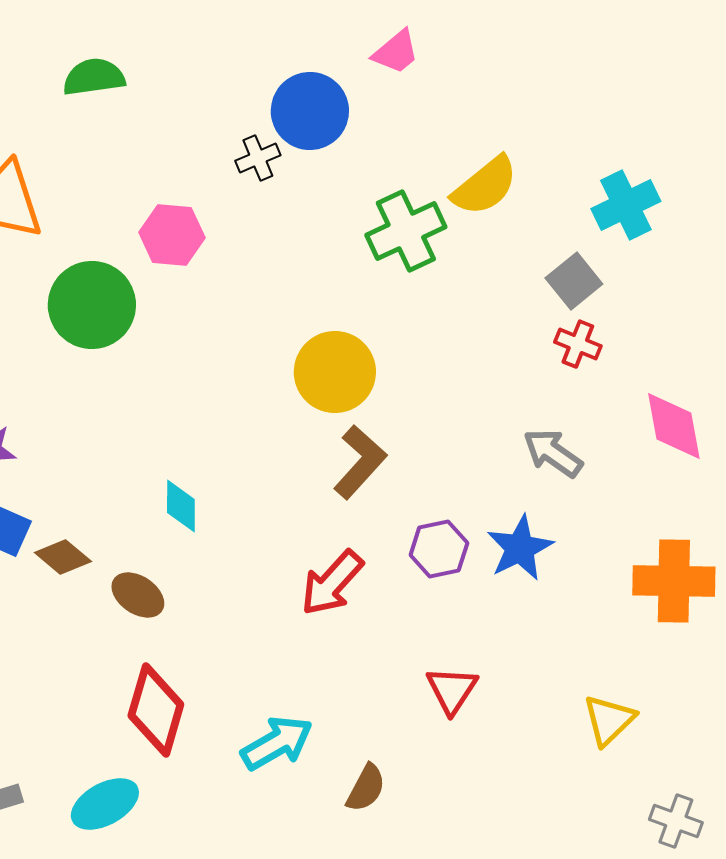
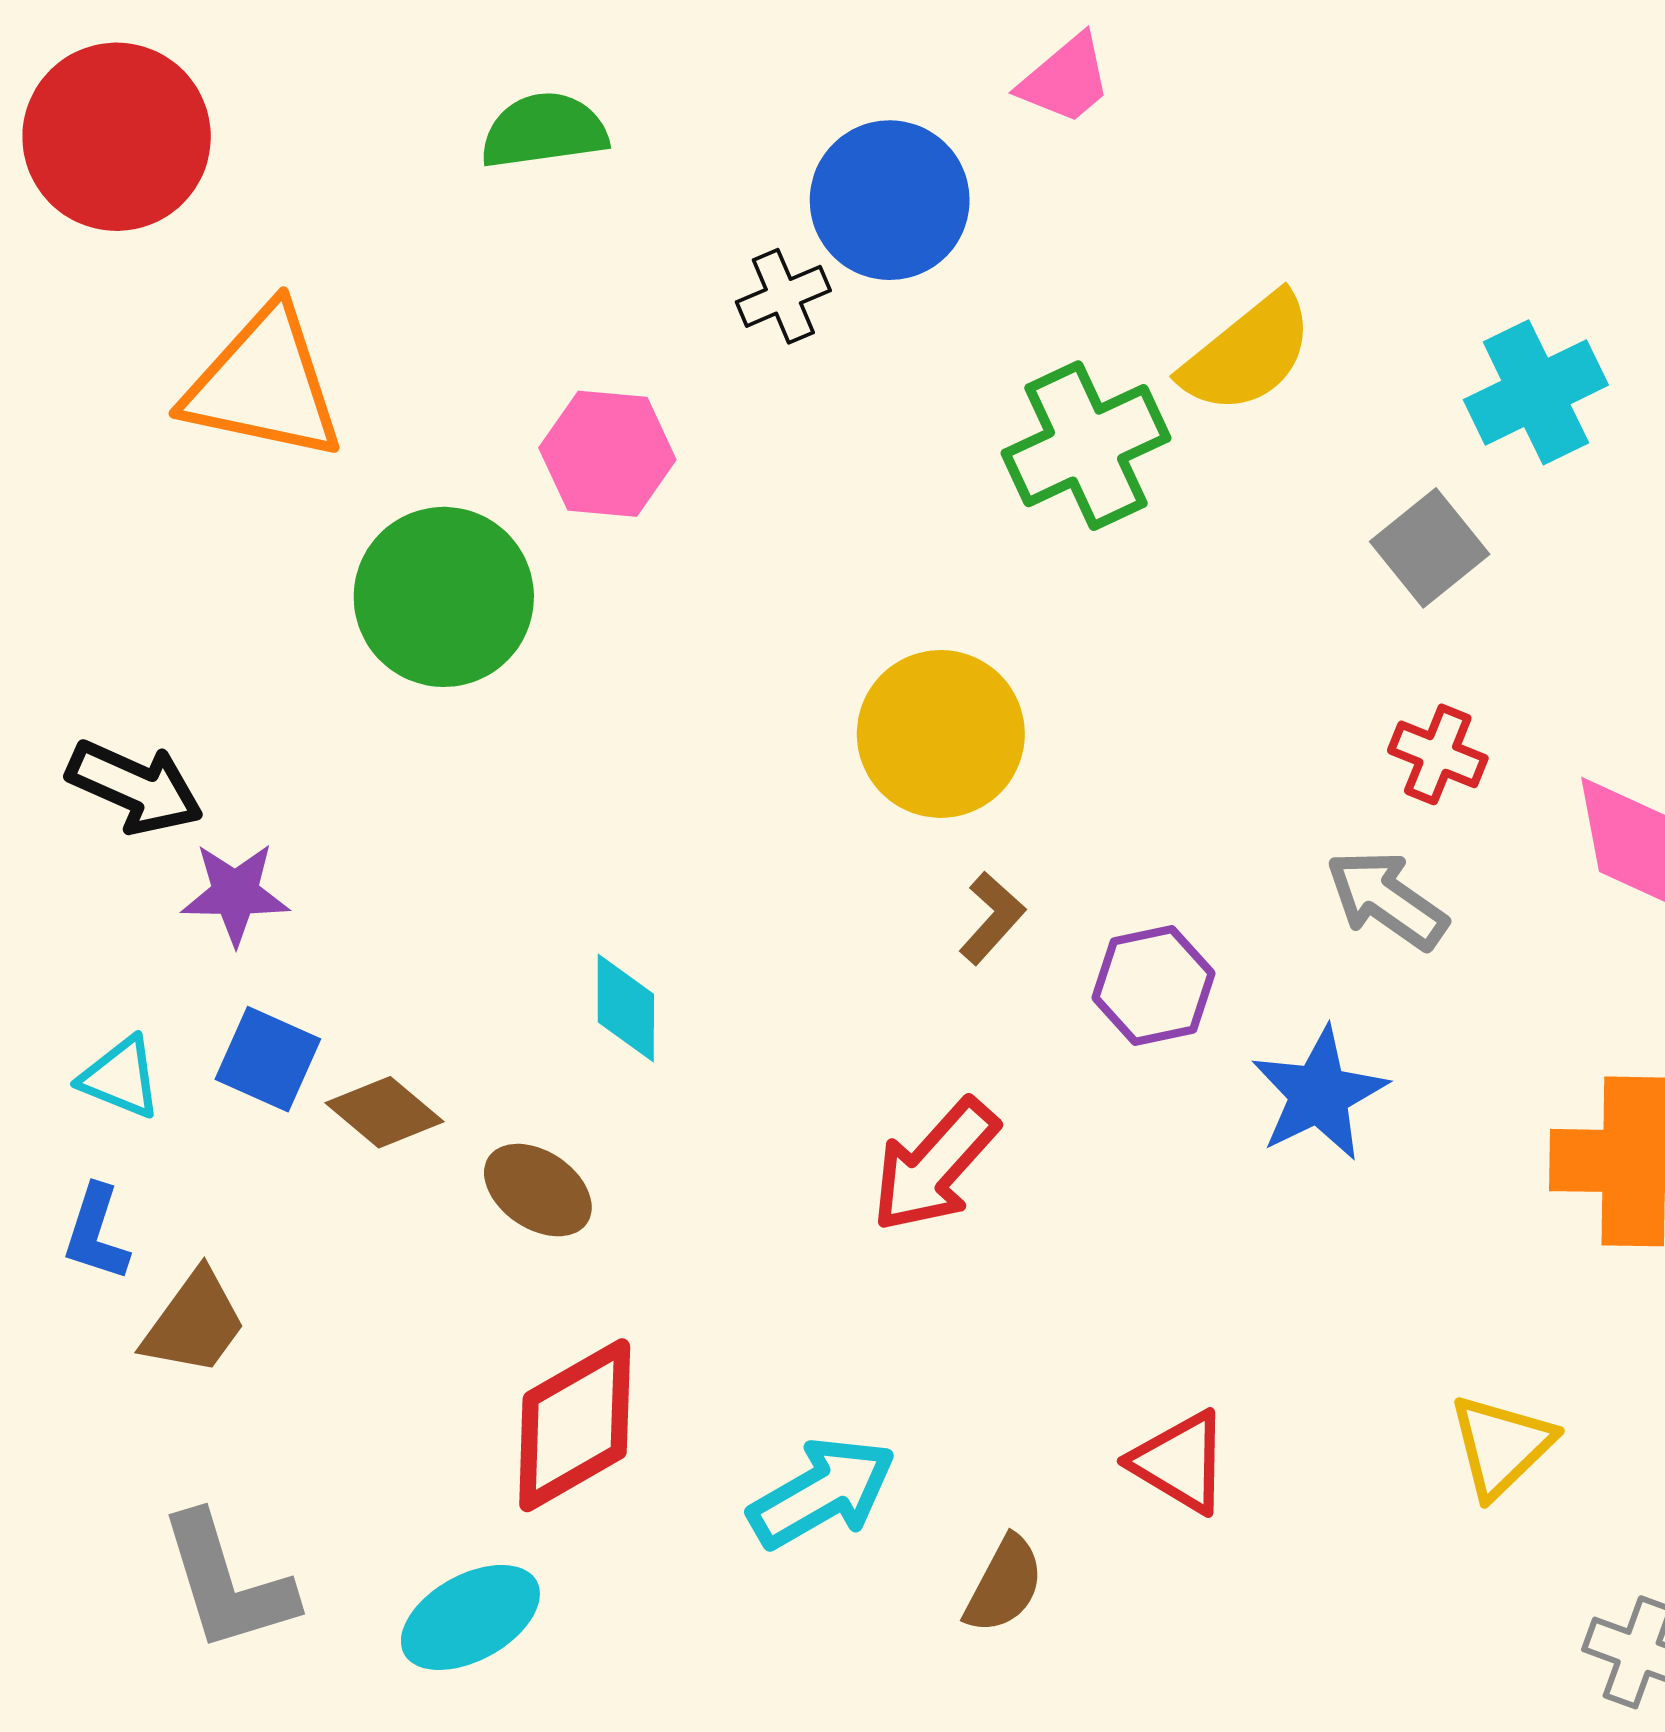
green semicircle: (94, 77) -> (544, 131), moved
red cross: (578, 344) -> (1438, 754), moved
brown L-shape: (360, 462) -> (992, 918), size x0.6
purple hexagon: (439, 549) -> (1153, 986), moved
red triangle: (452, 690) -> (1180, 1462), moved, turned -32
red diamond: (156, 710) -> (575, 1425), turned 44

